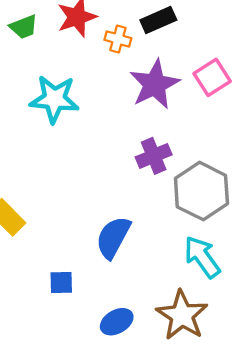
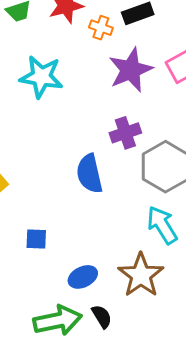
blue semicircle: (113, 237) -> (89, 174), moved, turned -45

